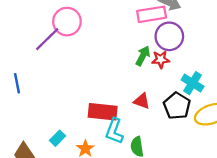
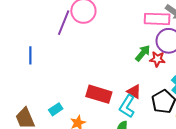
purple line: (47, 39) -> (64, 23), turned -35
cyan L-shape: (114, 131) -> (127, 106), moved

